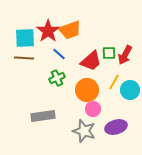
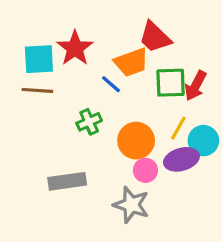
orange trapezoid: (70, 30) -> (131, 62), moved
green square: (109, 53) -> (171, 83), size x1.5
blue line: (59, 54) -> (111, 84), moved
red trapezoid: (91, 61) -> (155, 37), moved, turned 85
purple ellipse: (116, 127) -> (181, 159), moved

